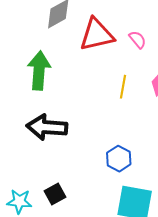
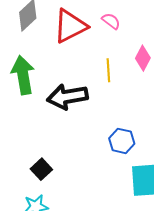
black arrow: (47, 127) -> (67, 97), moved
black square: (55, 194) -> (41, 169), moved

